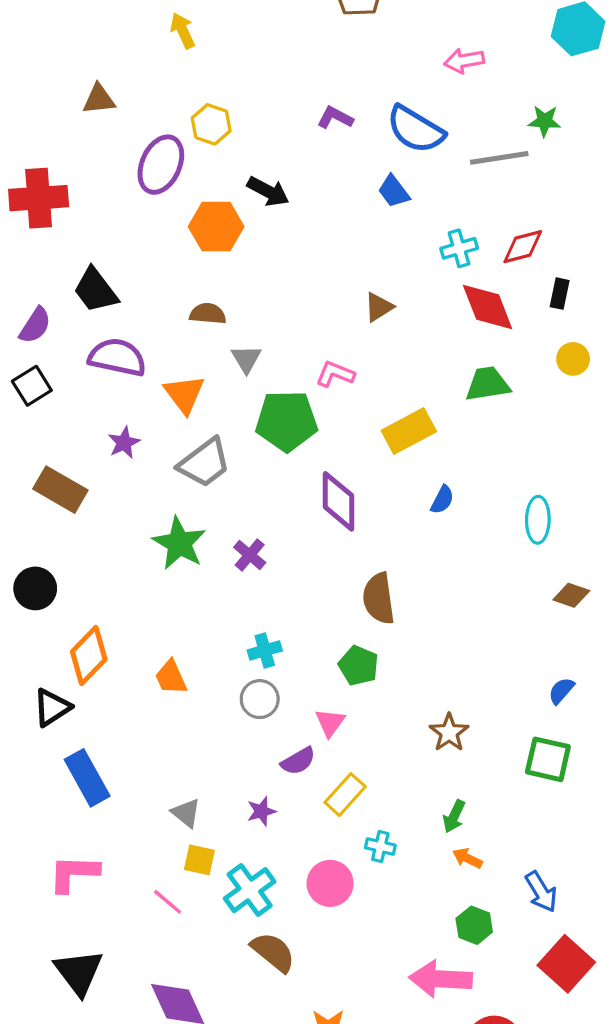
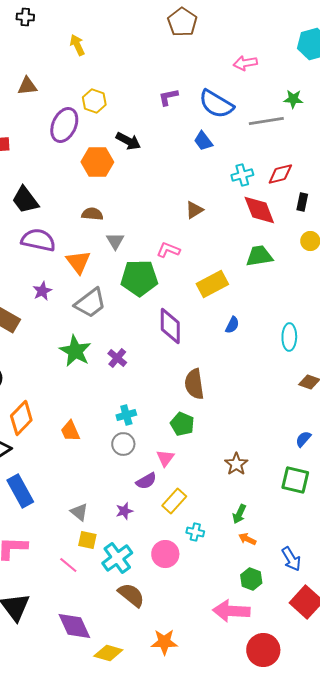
purple L-shape: (335, 118) -> (168, 97), turned -40

